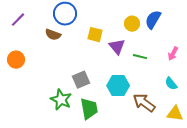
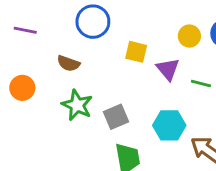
purple line: (18, 20) -> (25, 30), turned 56
brown semicircle: (53, 35) -> (68, 63), moved
green star: (61, 100) -> (77, 105), moved

